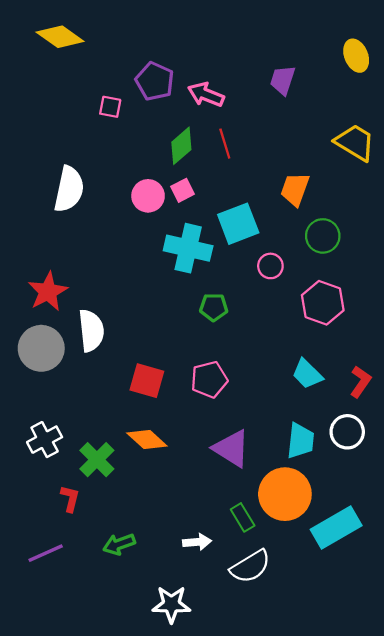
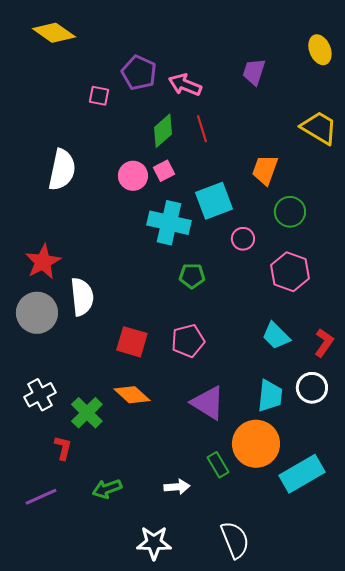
white semicircle: (250, 566) -> (235, 540), moved, turned -81

